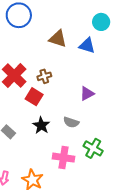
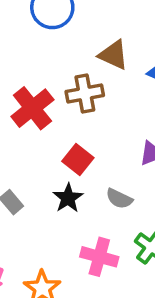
brown cross: (44, 76) -> (85, 94), moved, size x1.5
red square: (34, 97) -> (78, 160), moved

